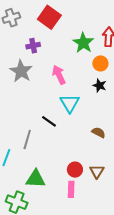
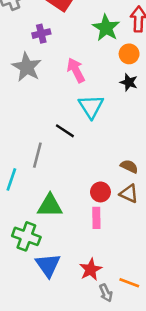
brown semicircle: (99, 132) -> (129, 166), moved
brown triangle: (97, 171) -> (129, 194), turned -35

